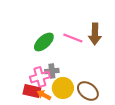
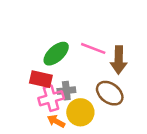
brown arrow: (95, 34) -> (119, 60), moved
red rectangle: (32, 91) -> (41, 79), moved
brown ellipse: (88, 91) -> (110, 93), moved

